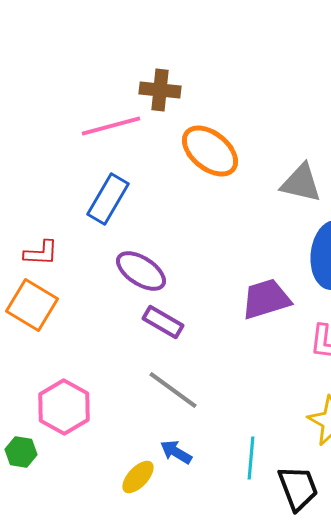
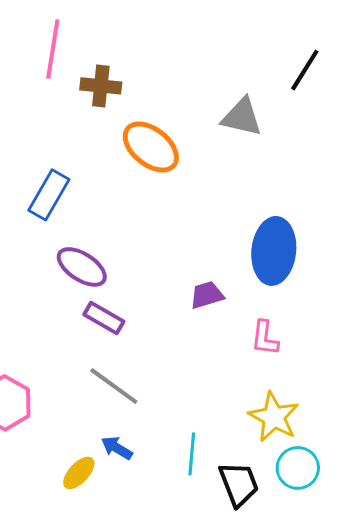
pink line: (111, 126) -> (53, 49), moved, turned -66
gray triangle: (301, 183) -> (242, 117), moved
purple trapezoid: (266, 299) -> (207, 295), size x0.7

